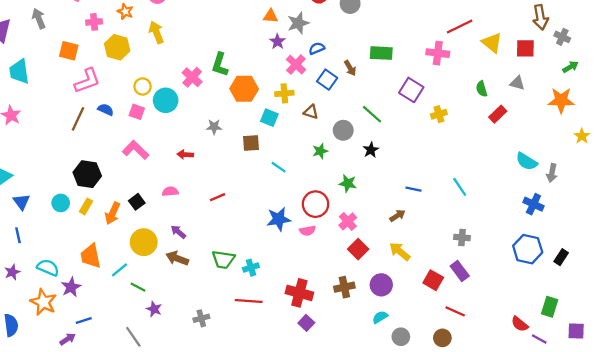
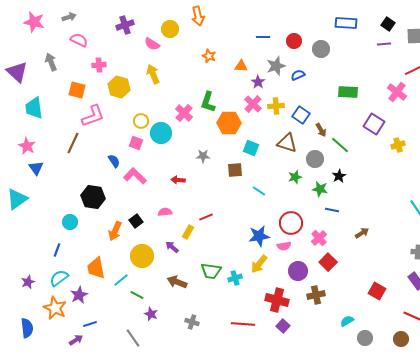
orange star: (125, 12) -> (209, 56), moved
orange triangle: (271, 16) -> (241, 66), moved
blue semicircle: (317, 48) -> (298, 75), moved
pink cross: (438, 53) -> (397, 92), turned 30
pink cross: (296, 65) -> (253, 104), moved
brown arrow: (350, 68) -> (321, 130), moved
yellow cross: (284, 93) -> (276, 106), moved
blue semicircle: (106, 110) -> (114, 161), moved, turned 32
brown triangle: (311, 112) -> (287, 143), size x1.5
brown line: (78, 119) -> (73, 143), moved
green star: (348, 183) -> (320, 189), moved
blue line: (414, 189) -> (332, 210), moved
blue triangle: (21, 202) -> (36, 168), moved
yellow rectangle: (86, 206) -> (188, 232), moved
blue line: (18, 235) -> (57, 250), moved, turned 32
yellow arrow: (400, 251) -> (259, 264), moved, turned -90
brown arrow: (177, 258) -> (177, 282), moved
cyan semicircle: (48, 268) -> (59, 278), turned -60
red square: (433, 280) -> (377, 291), moved
purple circle: (381, 285) -> (298, 271), moved
red line: (249, 301) -> (243, 324), moved
gray cross: (201, 318) -> (192, 322), turned 32

